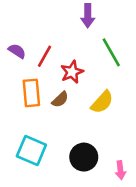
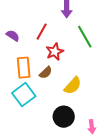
red line: (44, 56) -> (42, 32), moved
yellow semicircle: (102, 102) -> (73, 86), moved
cyan square: (31, 151) -> (24, 95), moved, turned 30

